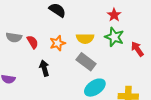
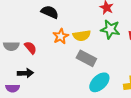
orange star: (58, 43) -> (61, 36), moved
black arrow: (44, 68) -> (25, 73), moved, turned 112

